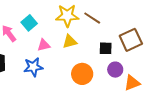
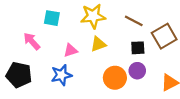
brown line: (92, 18) -> (134, 21), moved
cyan square: (29, 23) -> (52, 18), moved, turned -35
purple circle: (115, 70) -> (137, 71), moved

